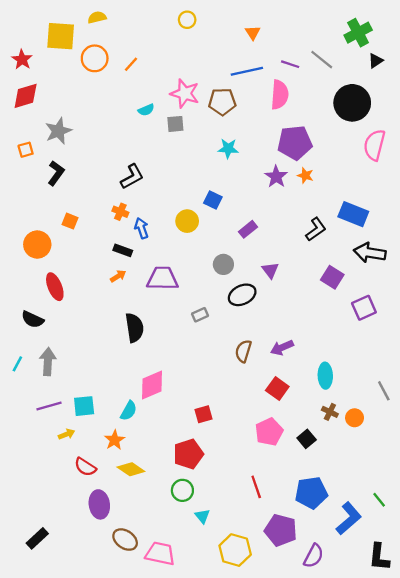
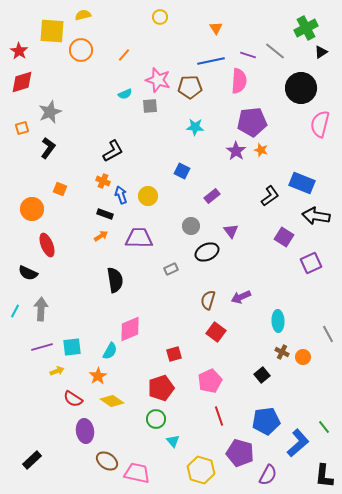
orange line: (131, 64) -> (124, 55), moved
yellow circle: (187, 221) -> (148, 196), moved
red square: (277, 389) -> (216, 332), moved
pink pentagon: (269, 432) -> (210, 381), moved

